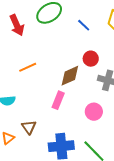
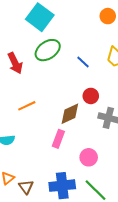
pink circle: (94, 112) -> (89, 157), moved
brown triangle: (29, 127) -> (26, 187), moved

